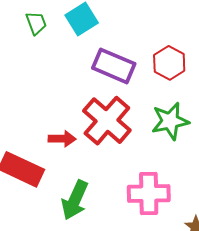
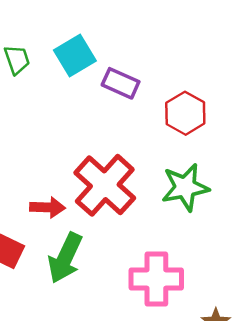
purple rectangle: (114, 66) -> (121, 83), moved, size x0.7
green arrow: (75, 200) -> (65, 258), moved

